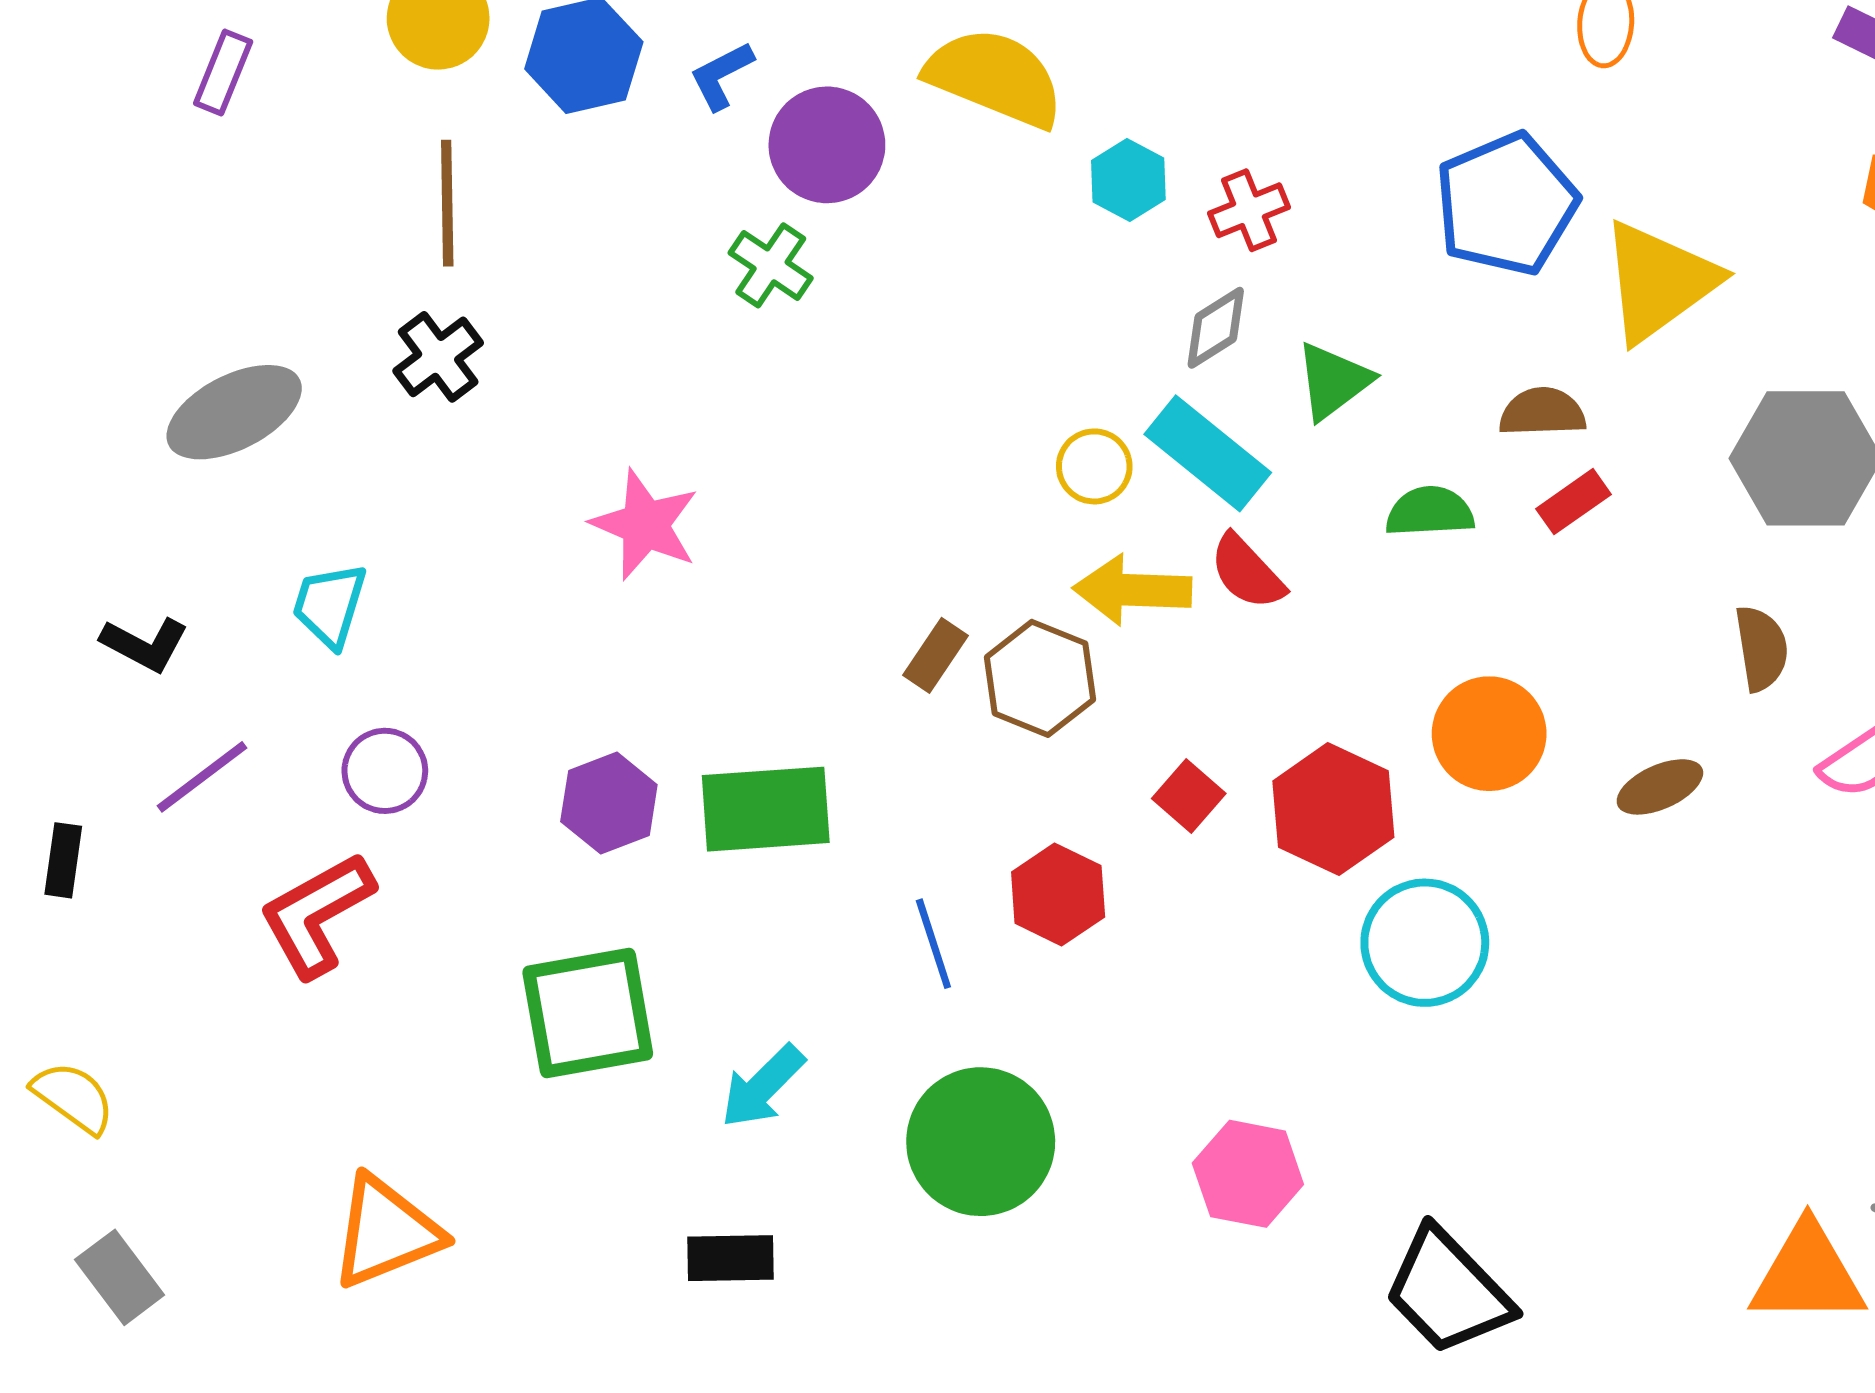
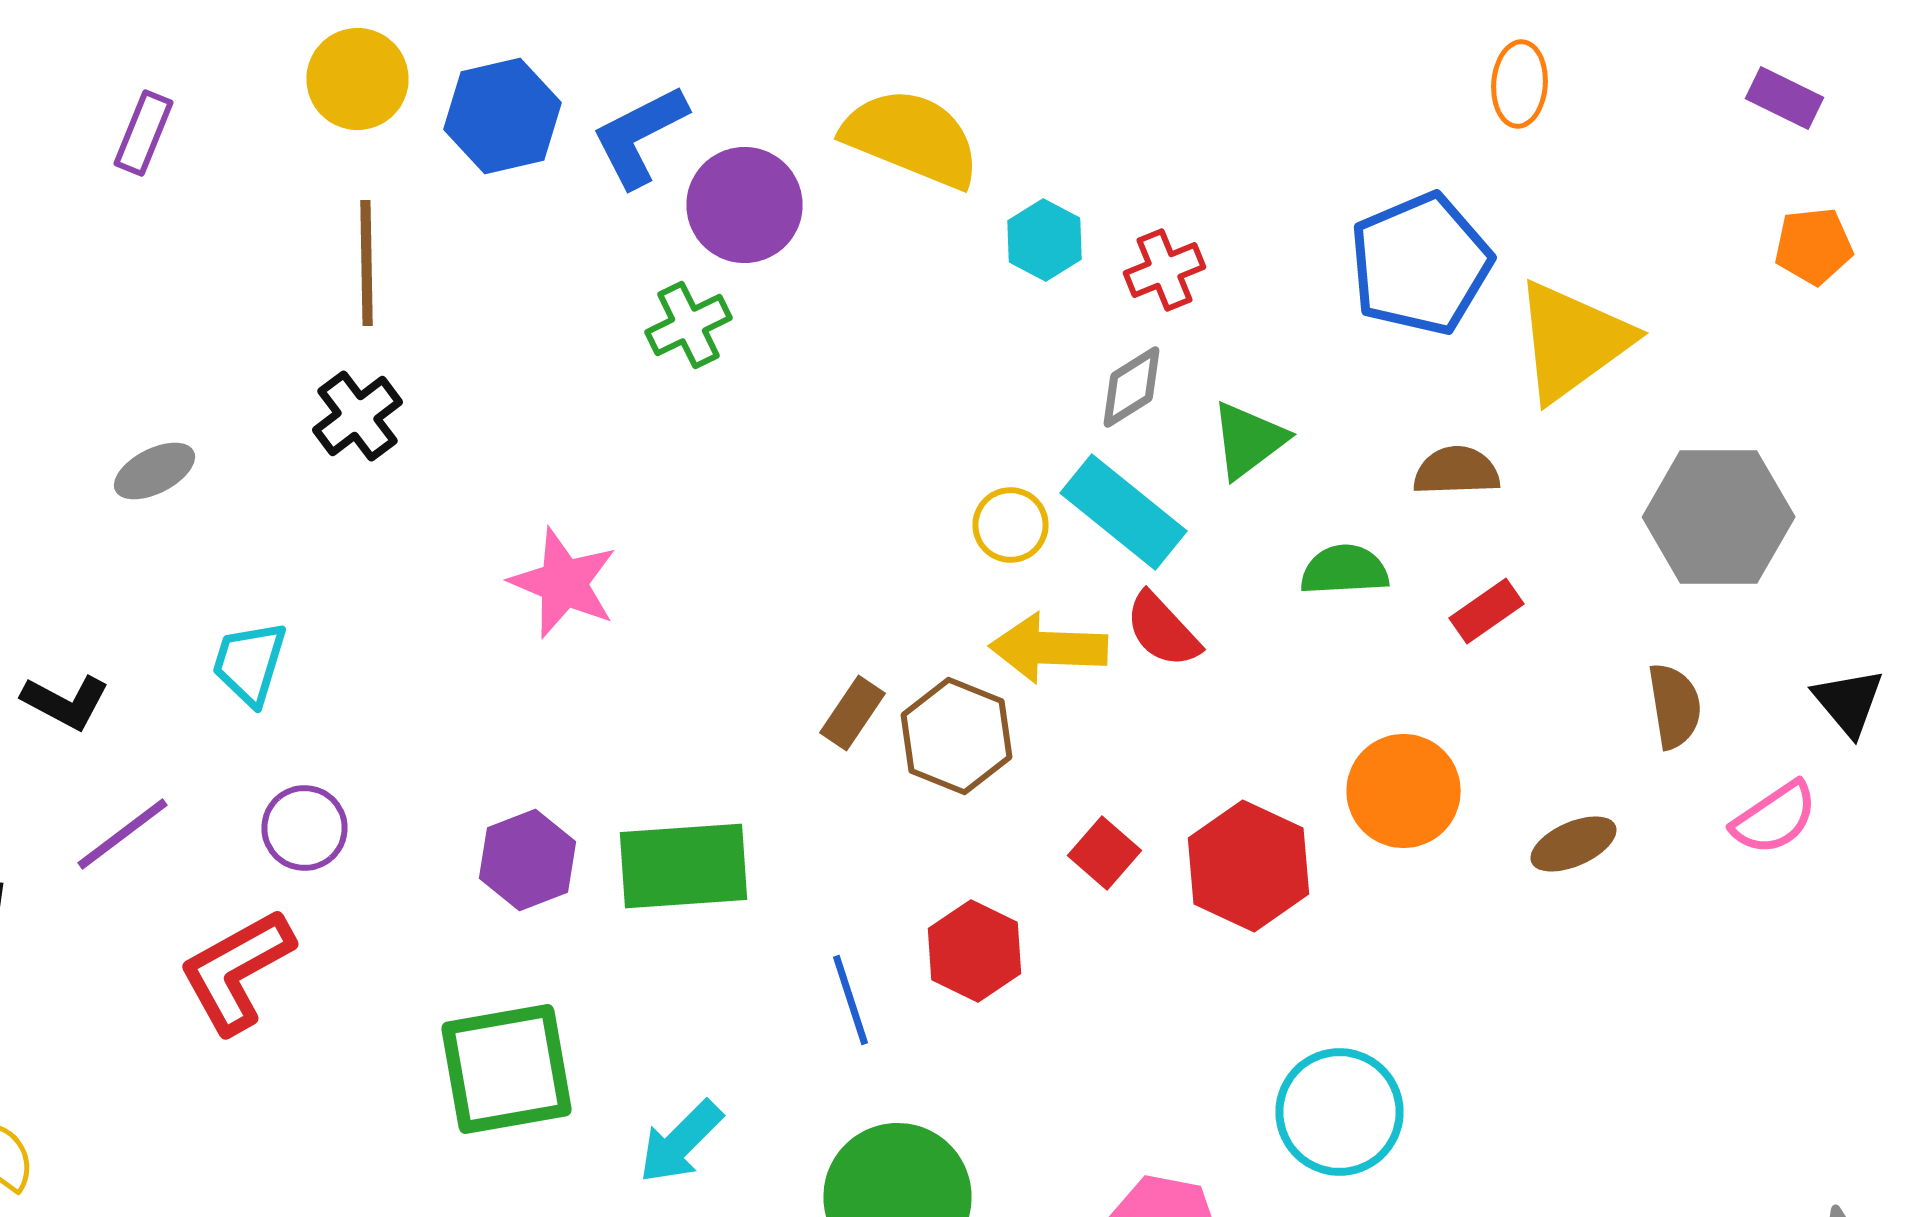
blue L-shape: (721, 76) -> (640, 136), size x1.5
green cross: (771, 265) -> (688, 325), turned 30
gray ellipse: (234, 412) -> (154, 471), size x0.6
red rectangle: (1574, 502) -> (1486, 611), moved
cyan circle: (1425, 943) -> (1340, 1112), moved

